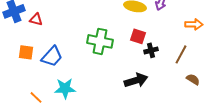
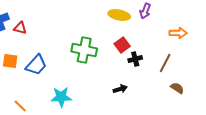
red square: (138, 36) -> (122, 45), turned 35
black arrow: (136, 80) -> (120, 89), size x0.6
cyan star: (65, 88) -> (61, 97), moved

